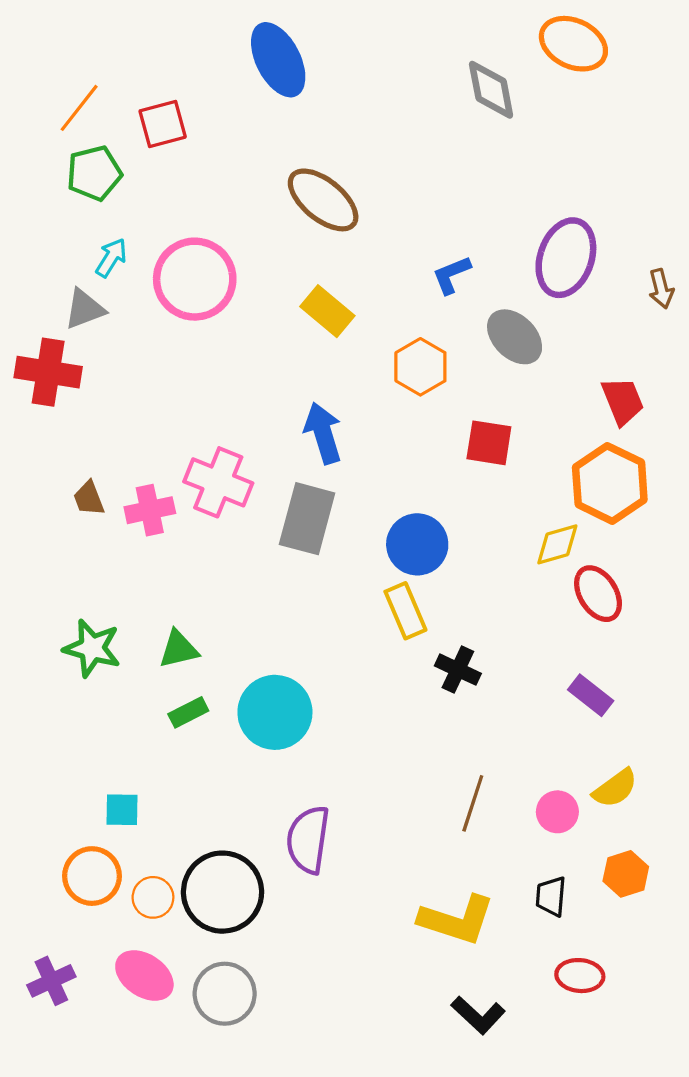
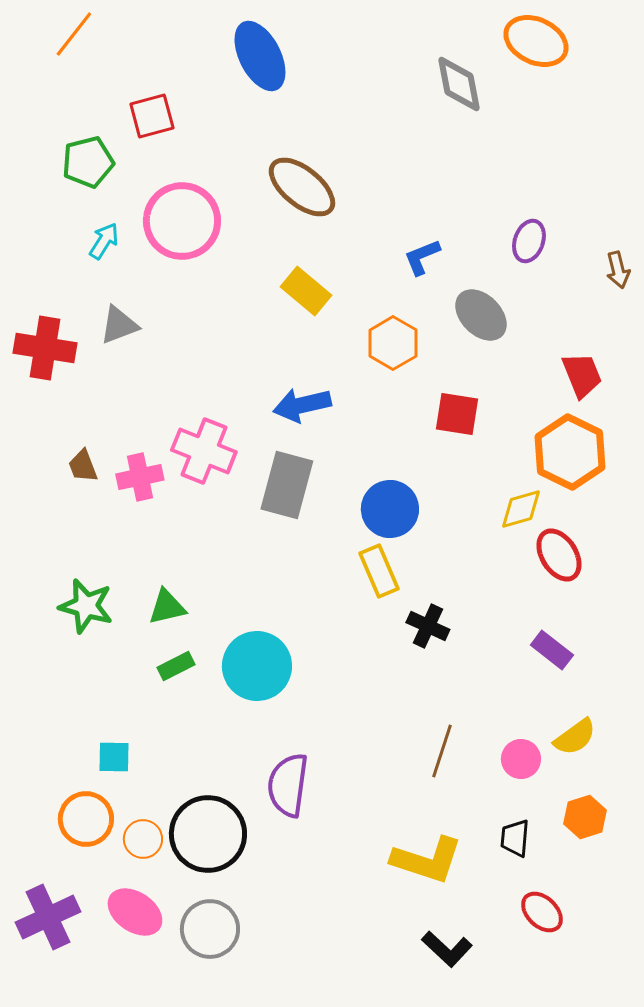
orange line: (79, 108) -> (74, 34), moved
purple ellipse: (566, 258) -> (529, 241), size x0.6
pink circle: (195, 279) -> (182, 221), moved
gray triangle: (85, 309) -> (119, 325), moved
blue arrow: (323, 433) -> (302, 405), turned -86
red ellipse: (580, 976) -> (542, 912), turned 39
purple cross: (51, 981) -> (48, 917), size x1.4

